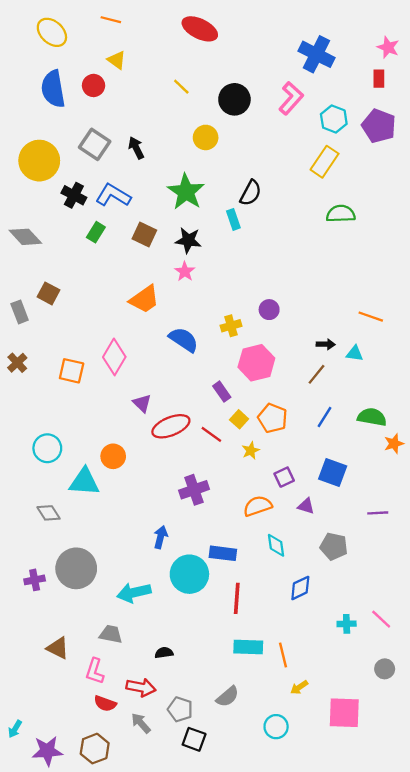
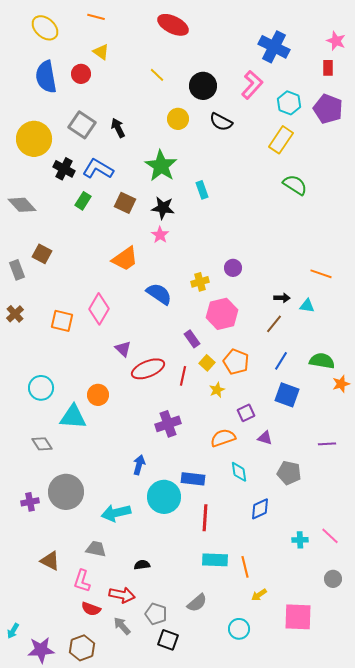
black semicircle: (251, 193) -> (221, 122), moved, turned 90
green semicircle: (341, 214) -> (295, 185), turned 35
red line: (211, 434) -> (183, 376), turned 66
blue square: (333, 472) -> (287, 395), moved

